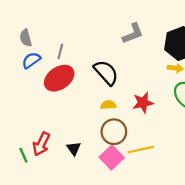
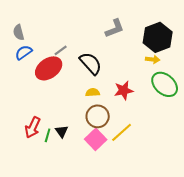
gray line: (60, 51) -> (61, 50), moved, turned 40
yellow line: (141, 150) -> (122, 132), turned -30
green line: (23, 155) -> (48, 135), moved, turned 40

